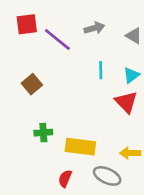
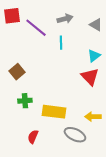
cyan line: (101, 70) -> (61, 43), moved
brown square: (32, 84) -> (17, 72), moved
red semicircle: (65, 179) -> (33, 137), moved

